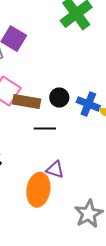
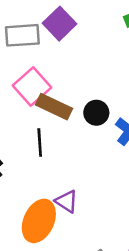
black line: (45, 128) -> (40, 142), moved, turned 70

